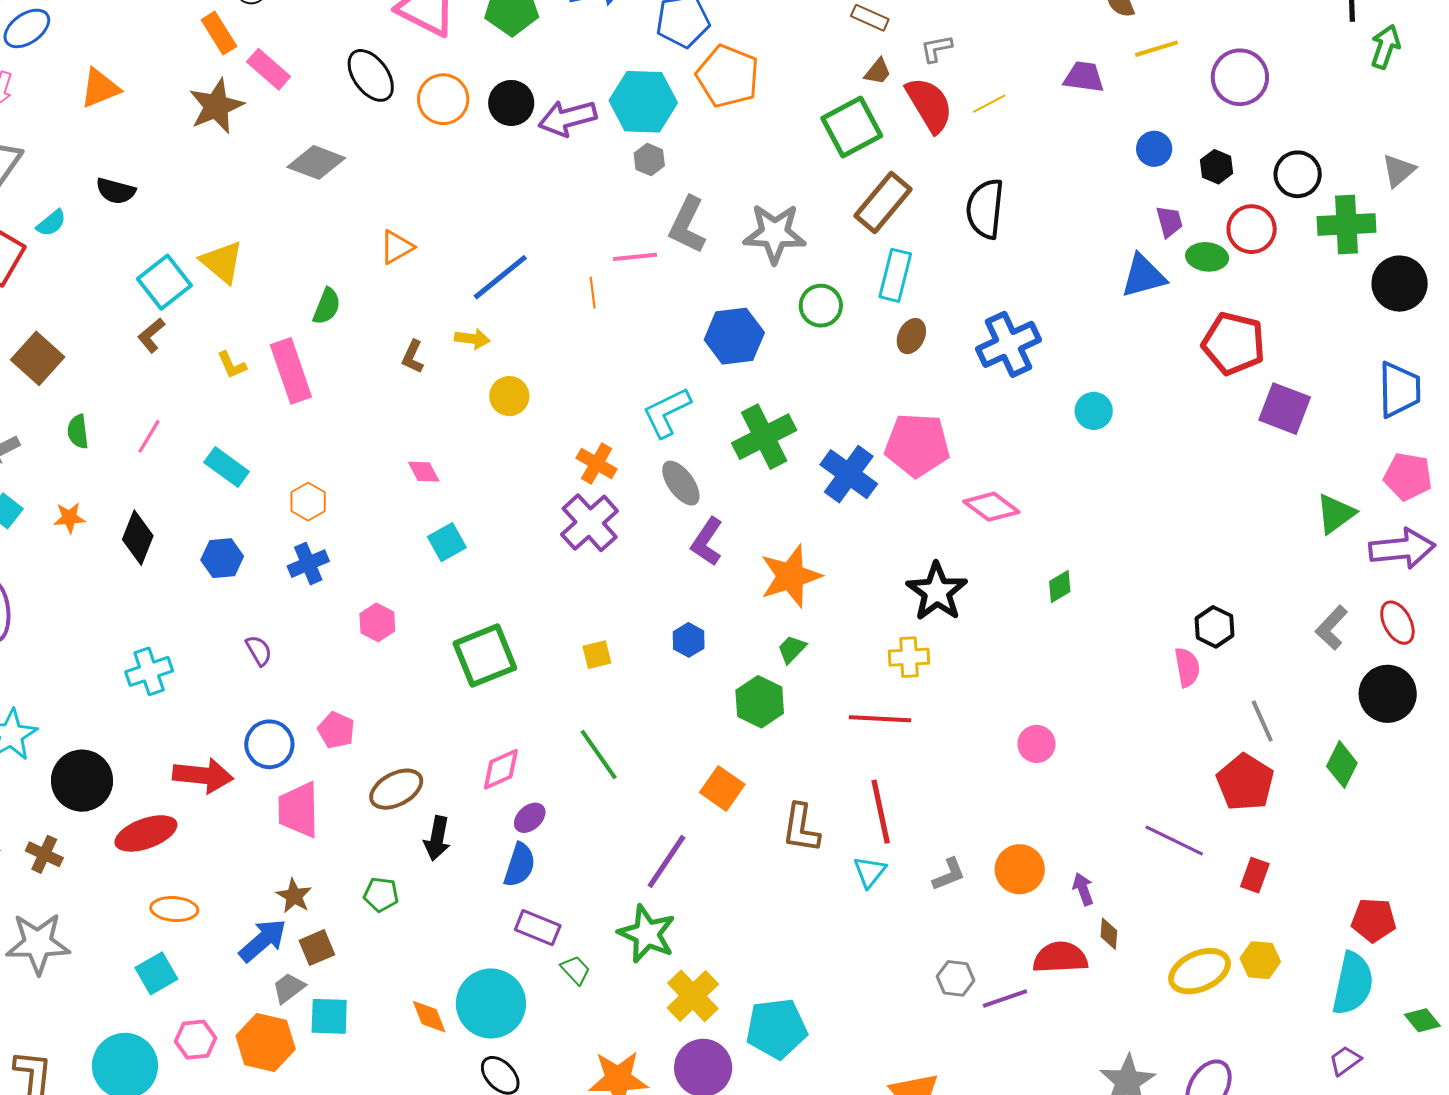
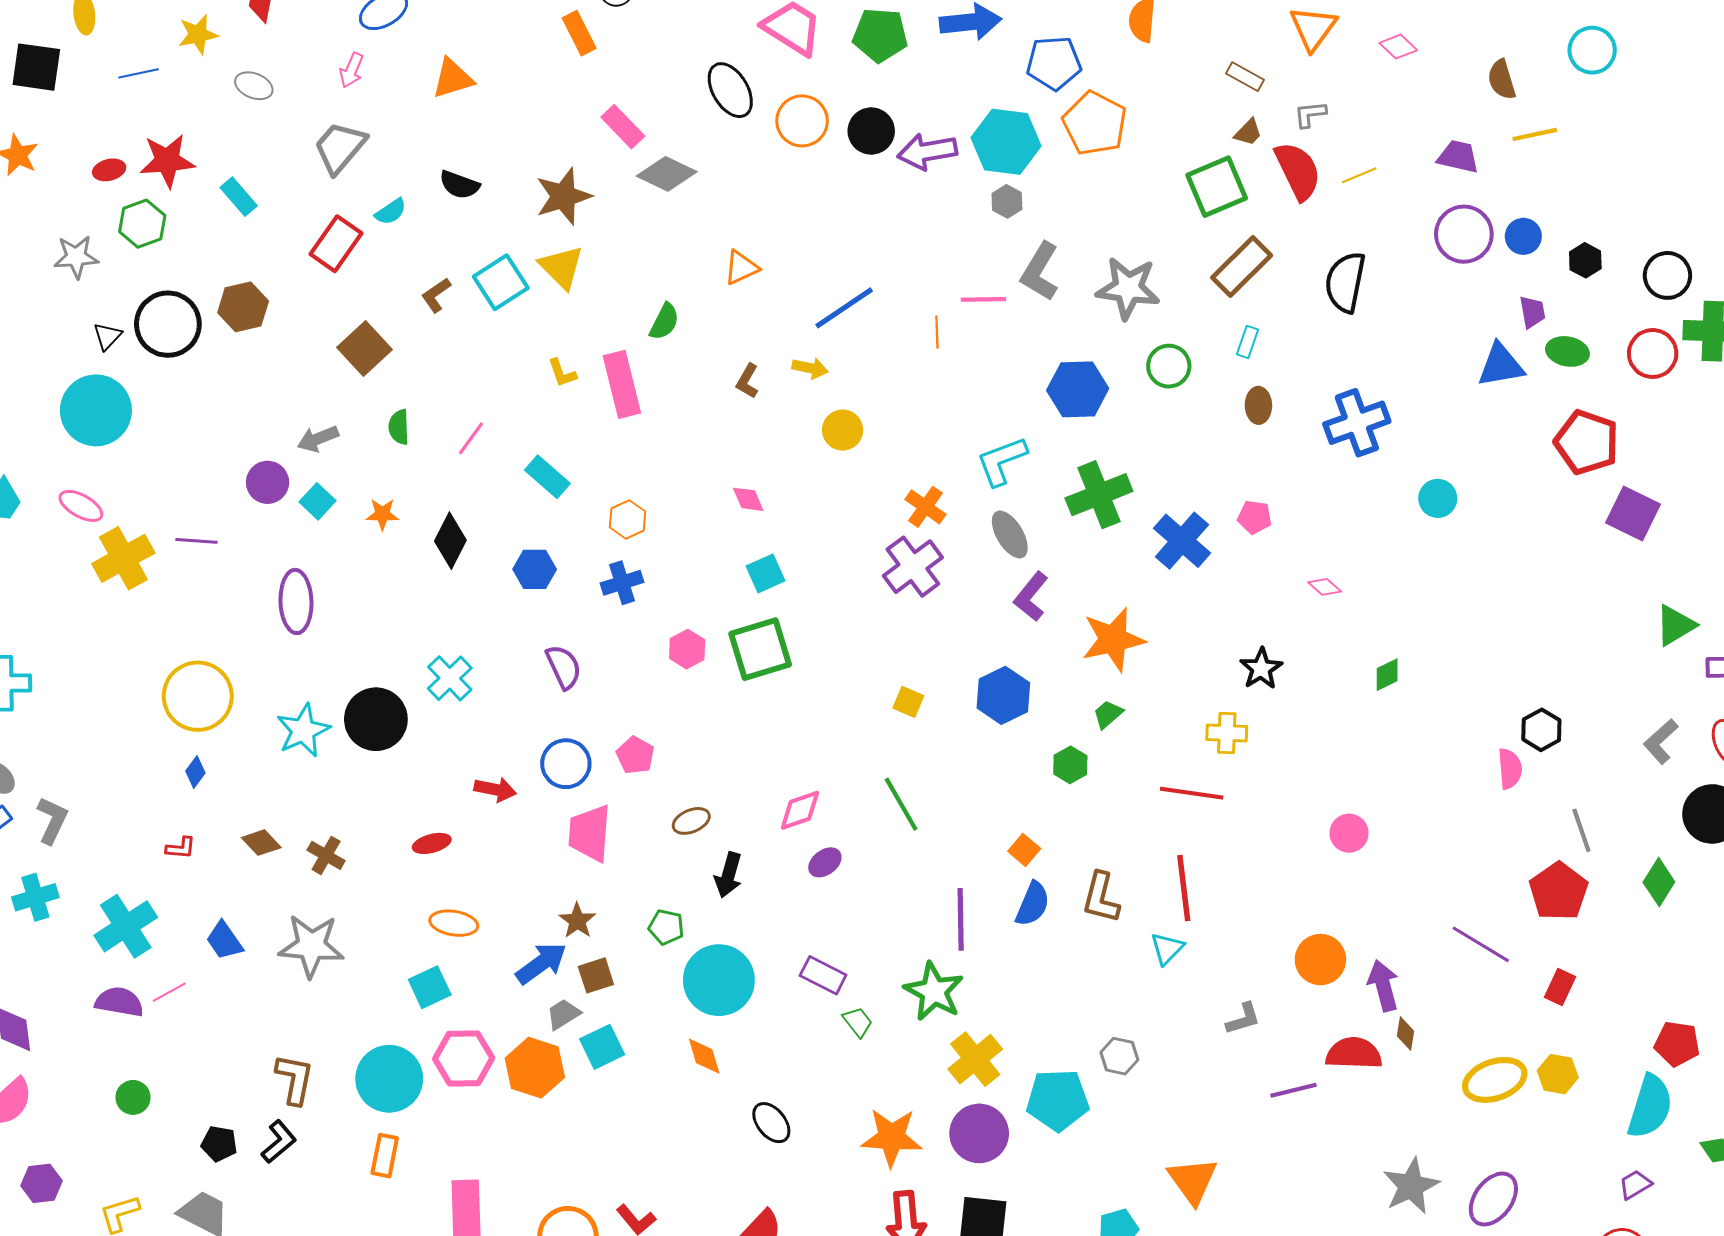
pink rectangle: (269, 69) -> (623, 127), moved
purple circle: (1240, 77) -> (1464, 234), moved
brown star: (216, 106) -> (563, 196), moved
red circle: (1252, 229) -> (1653, 353), moved
cyan rectangle: (895, 275) -> (1248, 342), size x0.6
brown L-shape: (151, 335) -> (436, 295), moved
brown ellipse: (911, 336) -> (1258, 405), turned -32
pink pentagon: (917, 445) -> (1255, 517), size x0.5
pink diamond: (991, 507) -> (1325, 587), size x0.6
black star: (937, 592) -> (1261, 669), size x0.7
blue hexagon: (689, 640) -> (1003, 695), size x1.6
purple semicircle: (259, 650) -> (564, 667), size x1.4
yellow square: (597, 655) -> (908, 702), turned 32
green square: (485, 656) -> (760, 649), moved
cyan cross: (149, 671) -> (450, 678), turned -30
green hexagon: (760, 702) -> (1070, 765), size x0.7
red arrow: (203, 775) -> (495, 789), size x0.7
black circle: (82, 781) -> (376, 719), moved
orange square: (722, 788) -> (1024, 850), size x0.7
brown ellipse: (396, 789) -> (691, 821), size x0.7
red ellipse: (146, 833) -> (432, 843), size x0.6
purple line: (666, 861) -> (961, 919), turned -40
blue semicircle: (520, 865) -> (1033, 904), moved
gray L-shape: (949, 874) -> (1243, 1019), moved
purple arrow: (1083, 889) -> (1383, 986), size x1.5
gray hexagon: (956, 978) -> (1119, 1056), moved
cyan circle: (491, 1003) -> (719, 980), moved
cyan square: (329, 1016) -> (602, 1047), turned -33
pink hexagon: (196, 1040) -> (464, 1058), size x1.4

